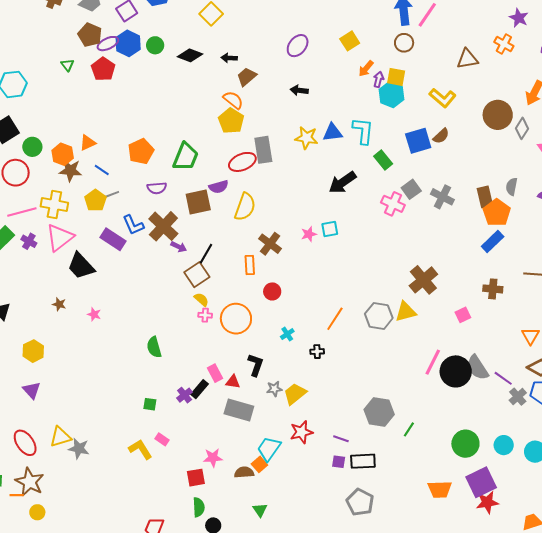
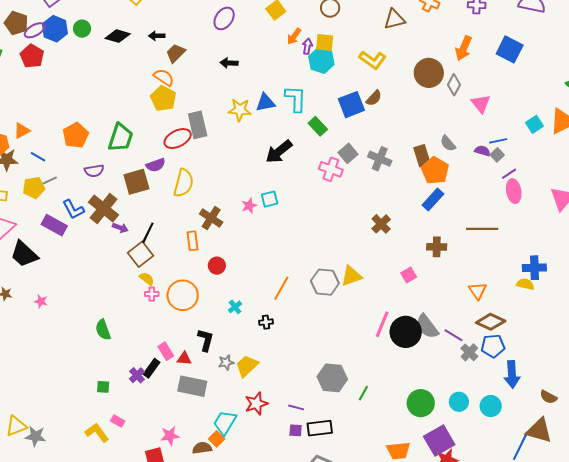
gray semicircle: (512, 187) -> (448, 143), turned -48
yellow pentagon: (95, 200) -> (34, 188), turned 30
brown cross: (423, 280) -> (381, 224), moved, size x0.7

